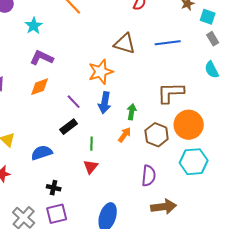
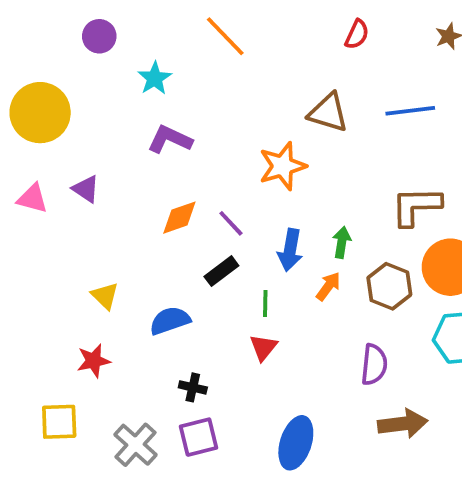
orange diamond: (40, 87) -> (179, 218), moved
blue arrow: (105, 103) -> (290, 250), moved

